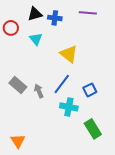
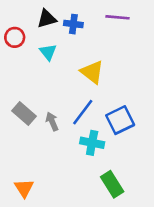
blue square: (90, 90) -> (120, 120), size x1.5
green rectangle: (93, 129) -> (112, 184), moved

